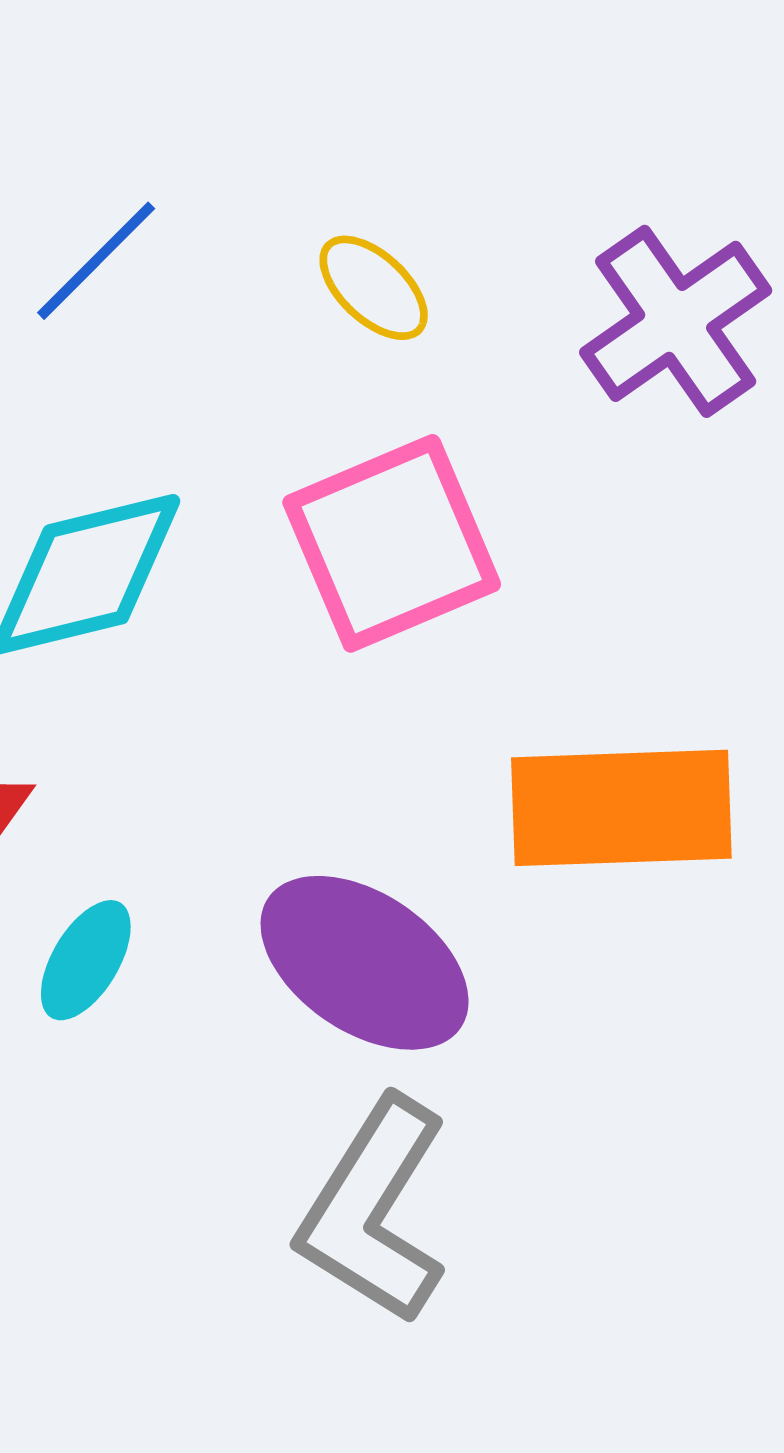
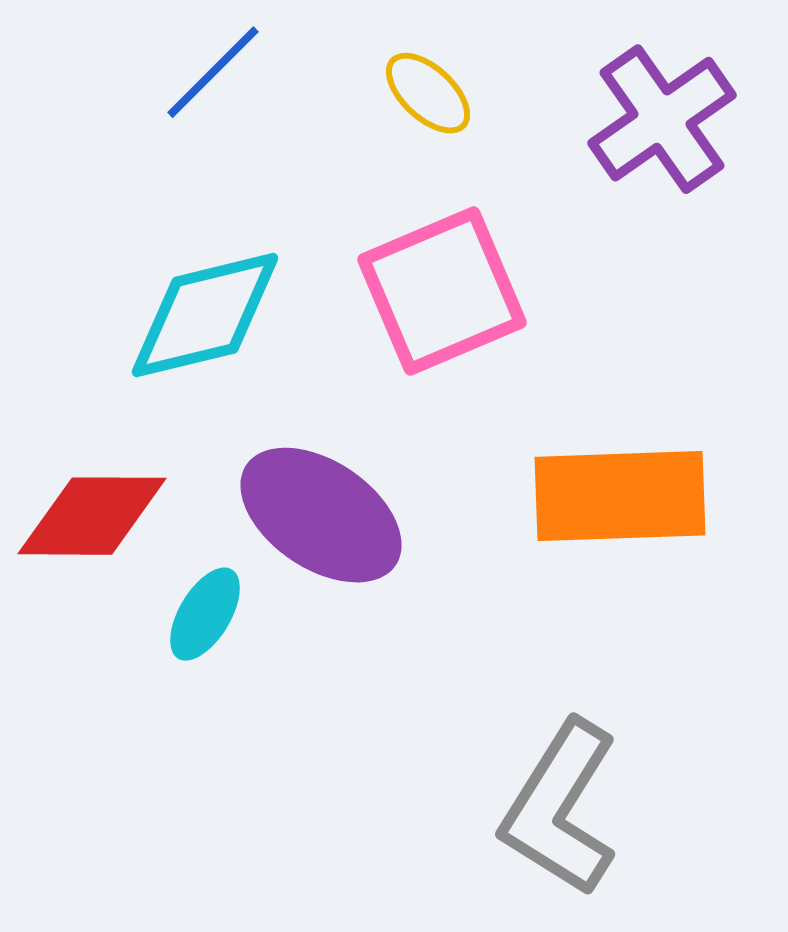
purple ellipse: (365, 963) -> (321, 515), moved
gray L-shape: (374, 1211) -> (560, 808), moved

